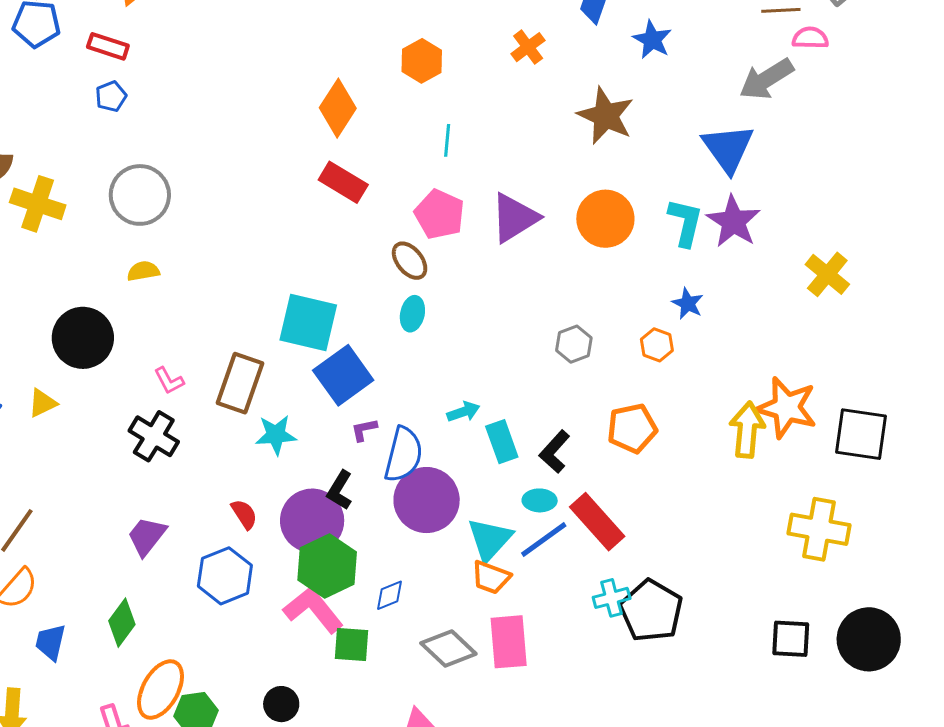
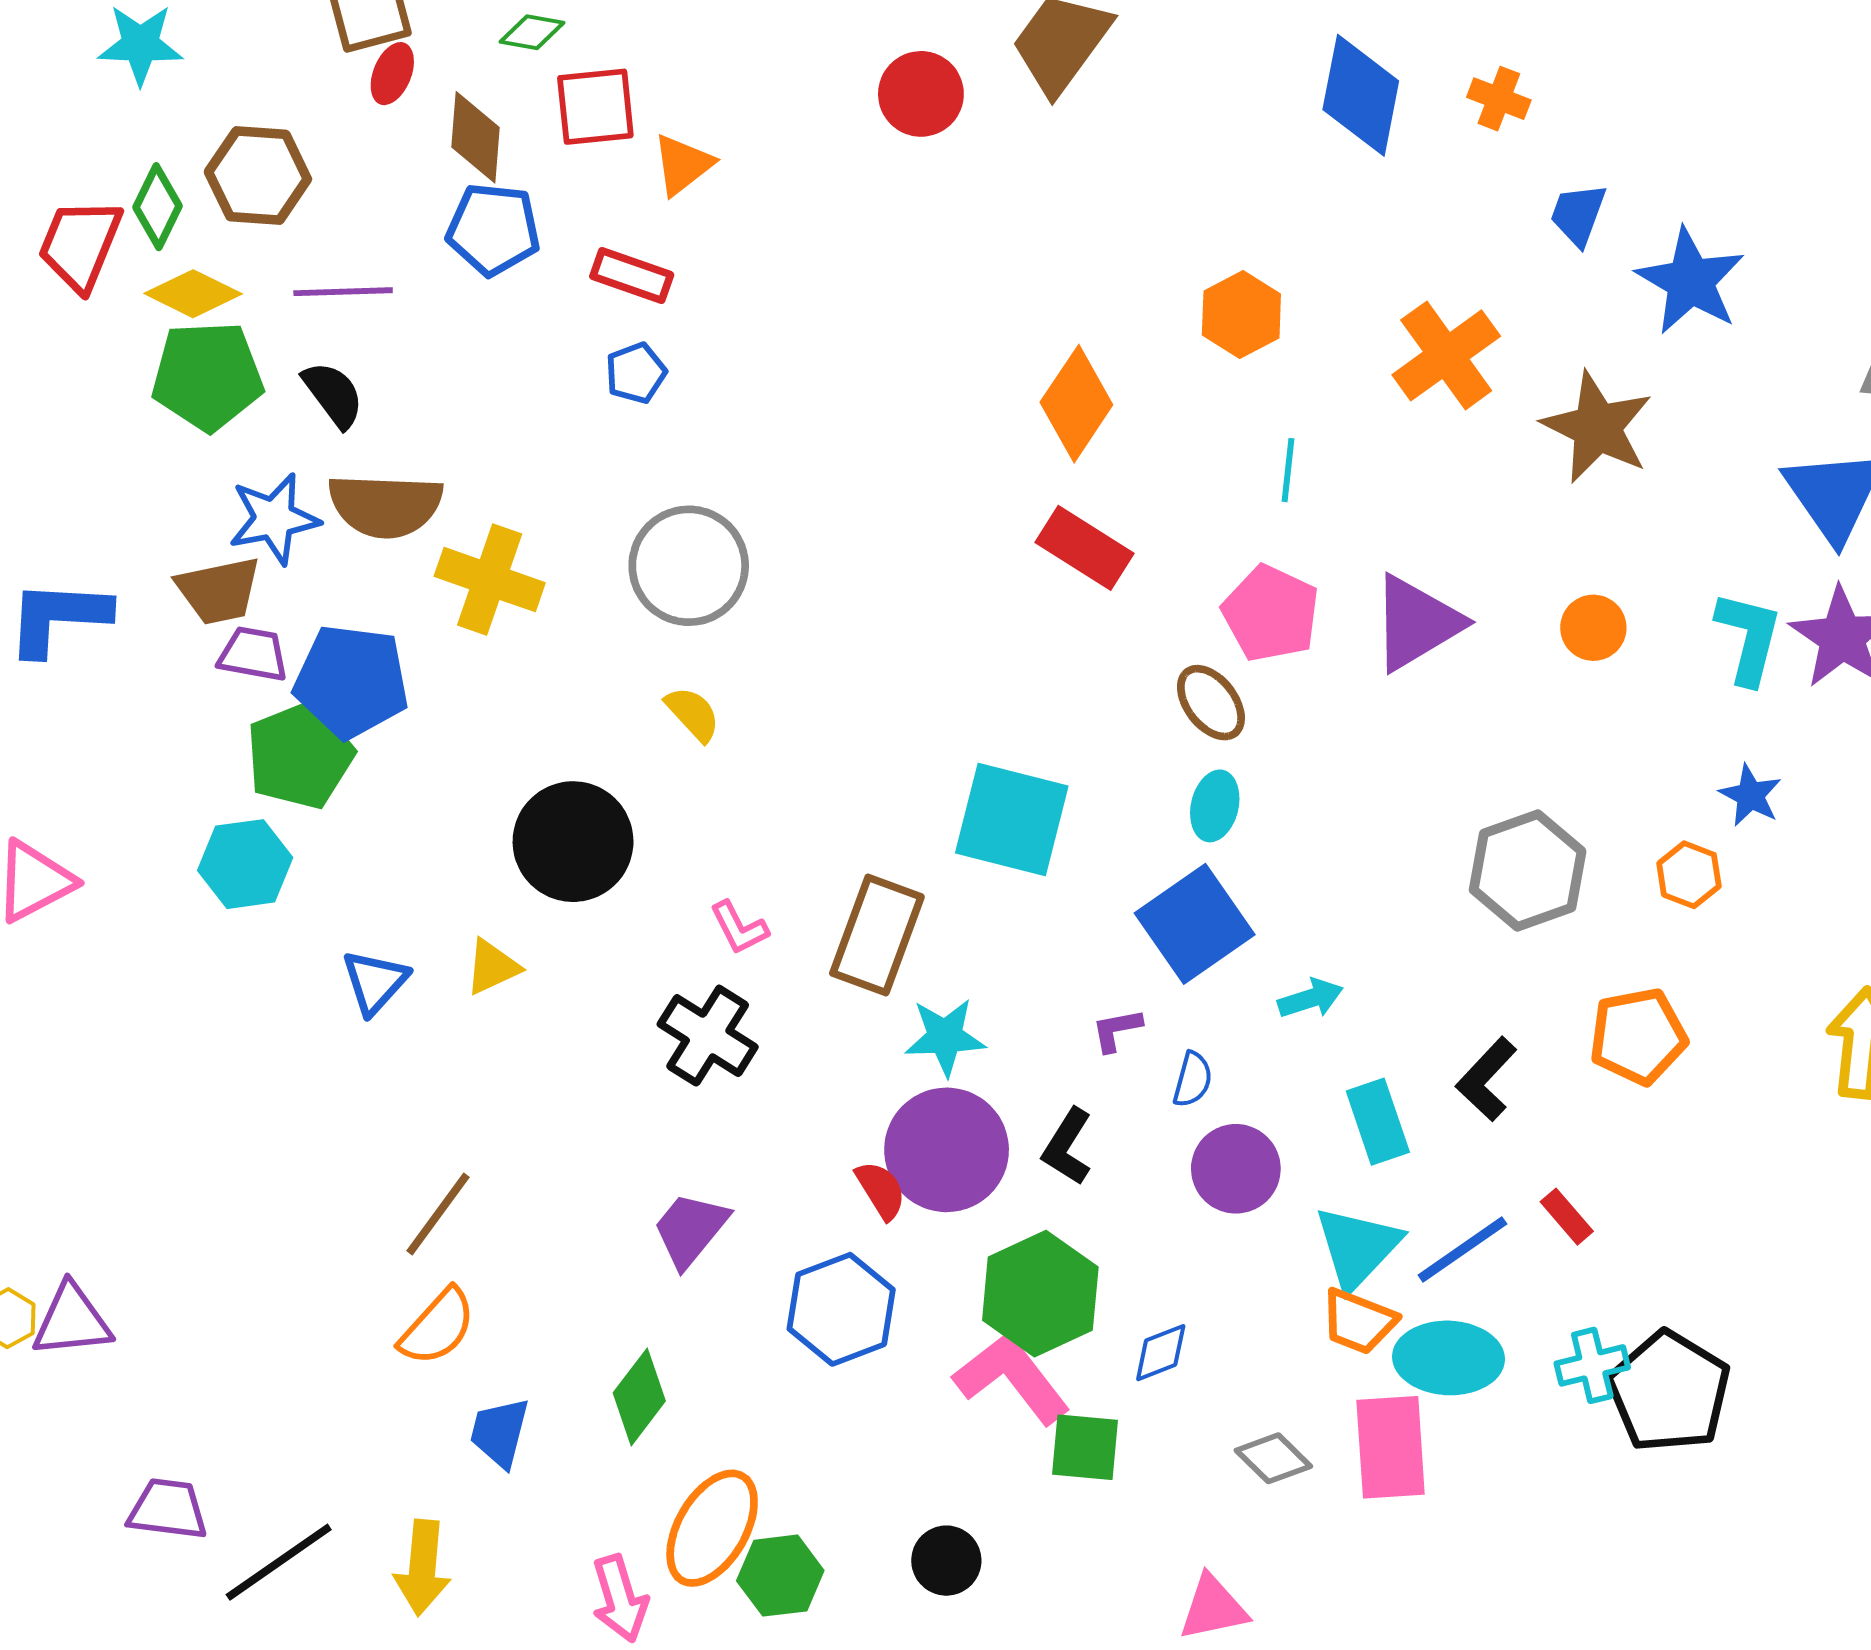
blue star: (652, 40) -> (1690, 281), size x1.4
orange cross: (528, 47) -> (1446, 355), moved, size x1.6
orange circle: (605, 219) -> (1593, 628), size x0.6
yellow semicircle: (143, 271) -> (693, 714), turned 56
gray hexagon: (574, 344) -> (1528, 870), size x1.6
blue square: (343, 375) -> (1195, 924), moved
cyan rectangle: (502, 442) -> (1378, 1122), moved
blue semicircle: (403, 455) -> (1193, 1080), size x0.5
purple circle: (427, 500) -> (1236, 1169), size x0.7
cyan ellipse: (540, 500) -> (1449, 1358), moved, size x1.6
purple circle: (312, 521) -> (947, 1150), moved
red rectangle: (597, 522) -> (1567, 1217), size x0.5
gray diamond: (448, 649) -> (1273, 1458), size x0.7

